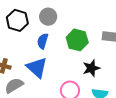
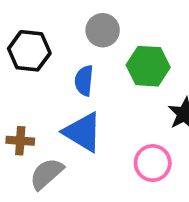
gray circle: (48, 17) -> (103, 30), moved

